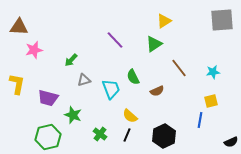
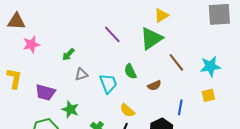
green triangle: (154, 44) -> (151, 38), size x1.4
cyan star: (213, 72) -> (210, 66), size x1.5
blue line: (200, 120) -> (180, 107), moved

